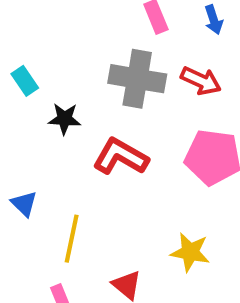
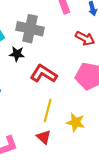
gray cross: (137, 79) -> (30, 29), moved
yellow line: (72, 239) -> (48, 111), moved

